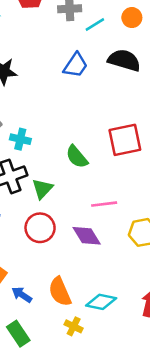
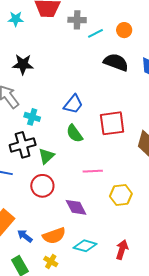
blue trapezoid: (76, 65) -> (73, 104), moved
purple diamond: (87, 236) -> (76, 207), moved
orange semicircle: (60, 292) -> (54, 236), turned -90
yellow cross: (74, 326) -> (51, 262), moved

